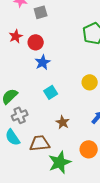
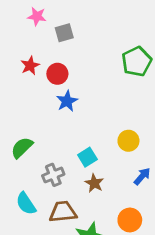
yellow circle: (90, 82) -> (128, 141), moved
cyan square: (51, 92) -> (87, 157), moved
gray cross: (20, 115) -> (53, 175), moved

